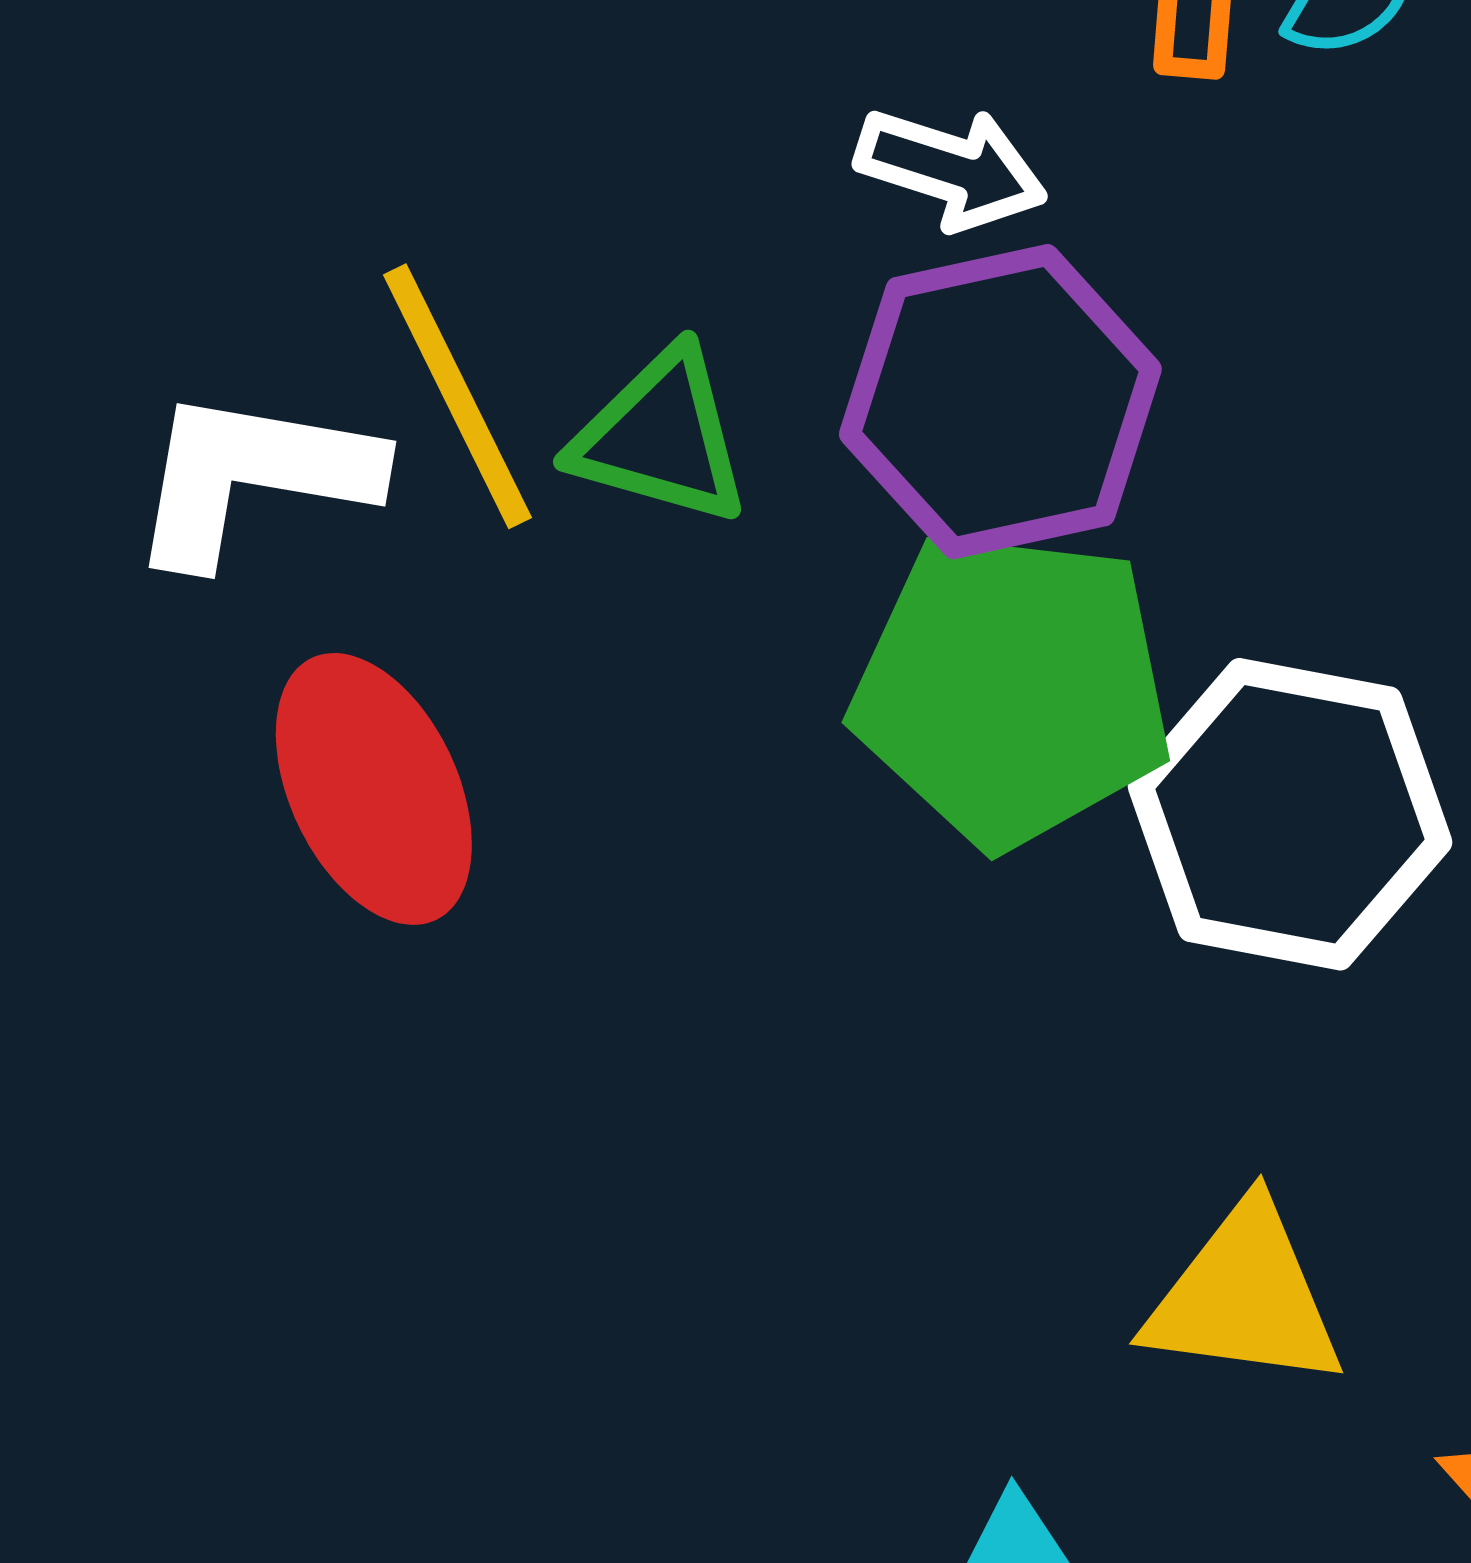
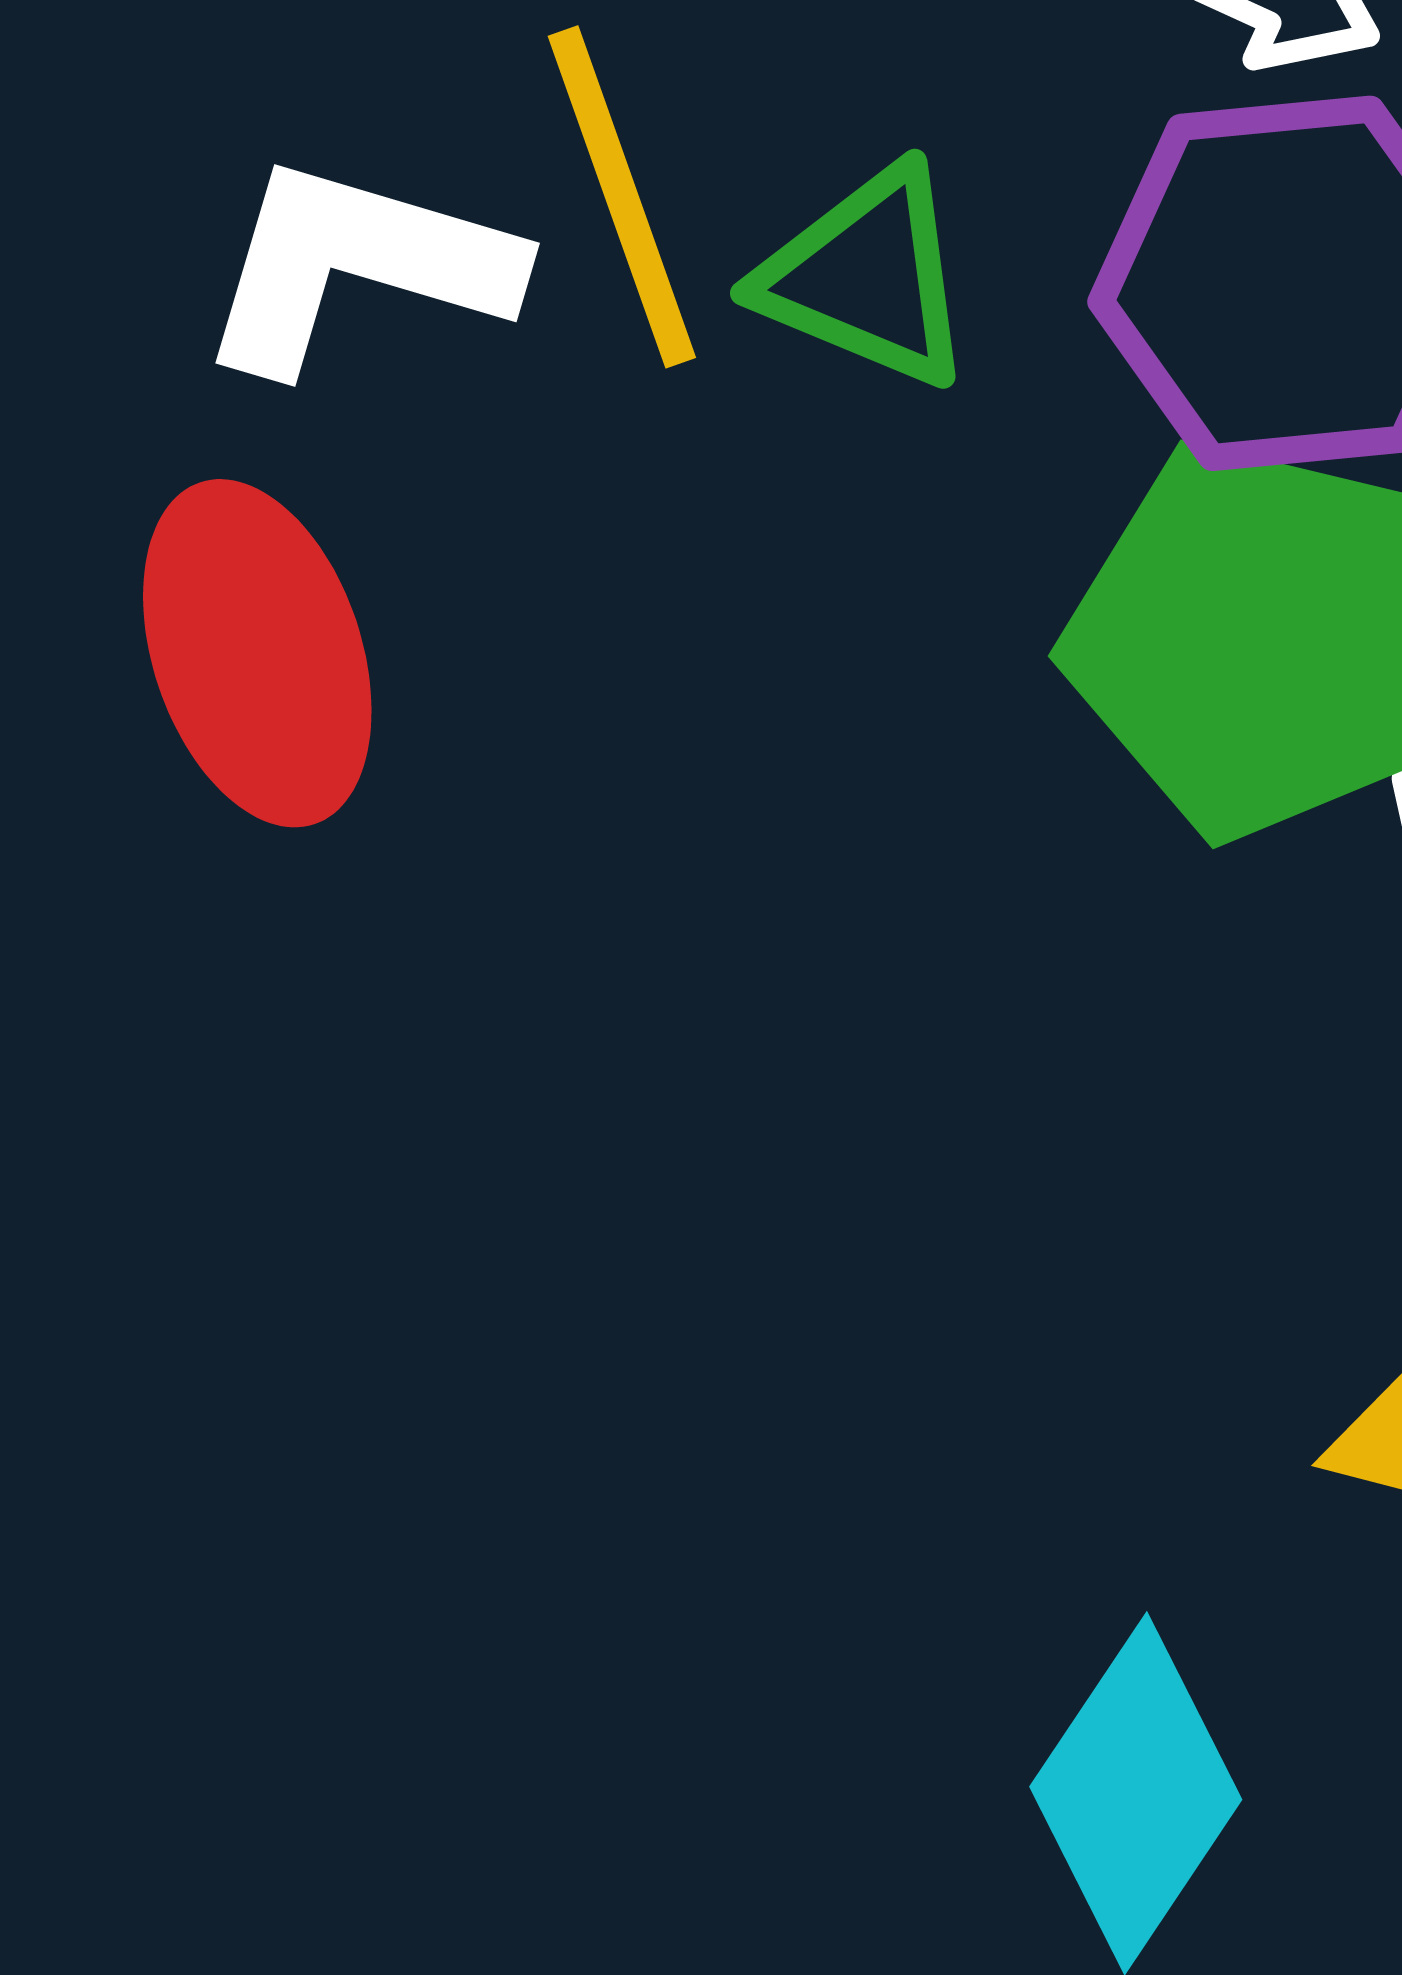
red ellipse: (374, 789) -> (257, 653), moved

